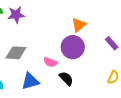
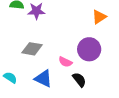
orange triangle: (79, 25) -> (99, 17), moved
blue triangle: (30, 81) -> (43, 79), turned 36

